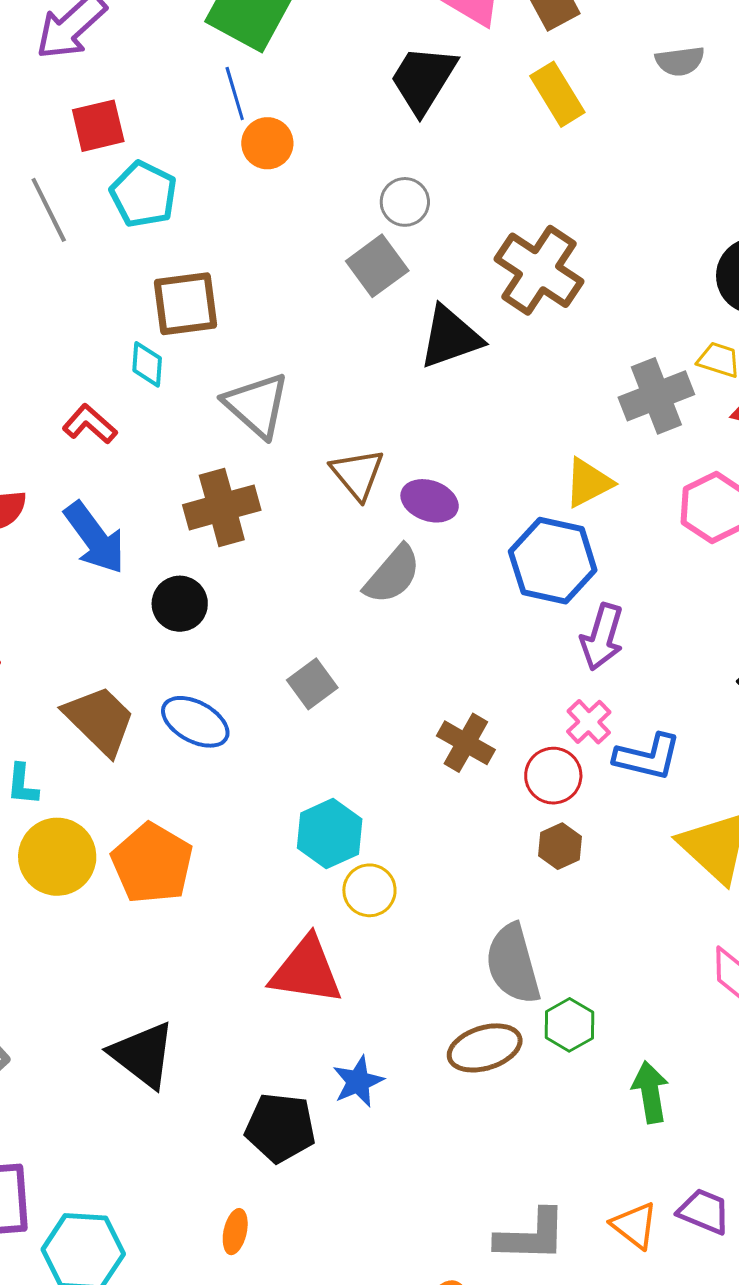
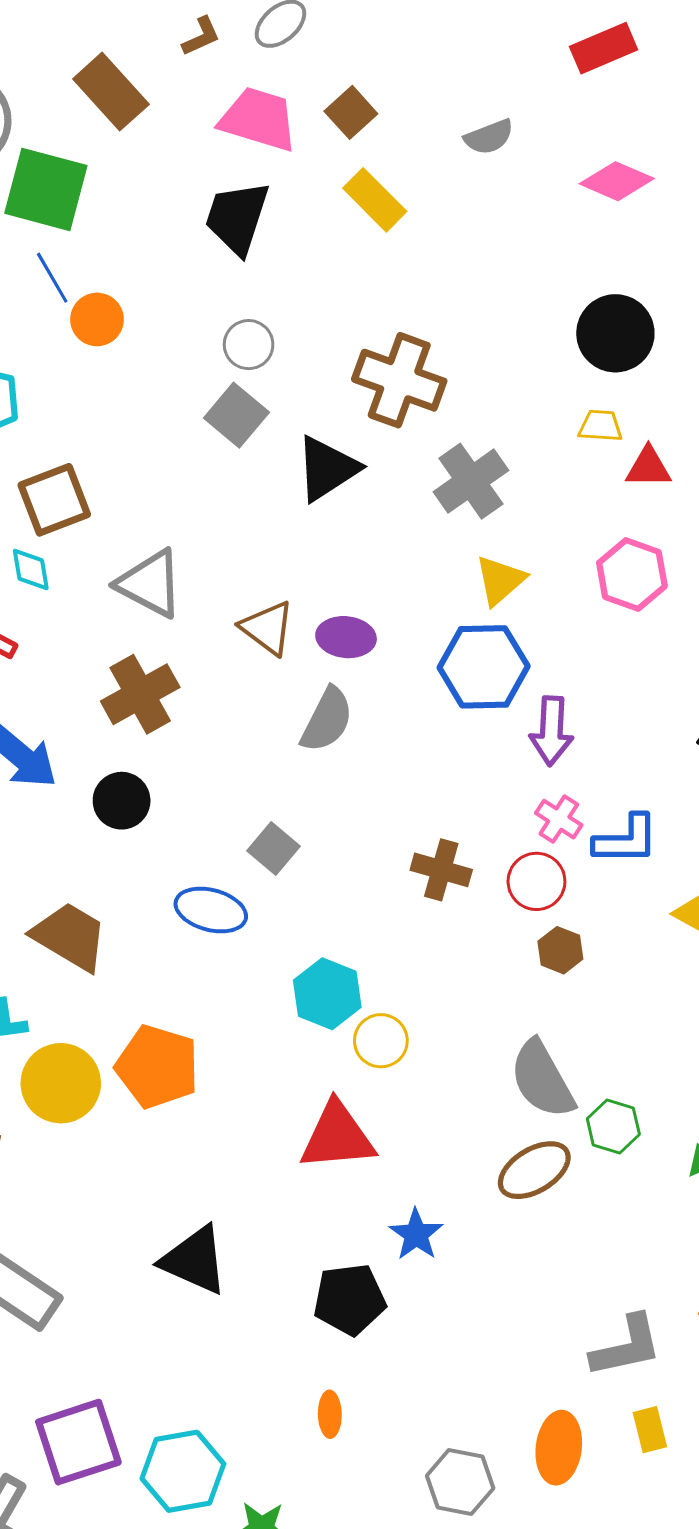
gray cross: (656, 396) -> (471, 481), moved
blue ellipse: (195, 722) -> (211, 910), moved

